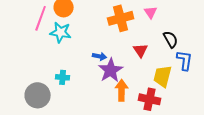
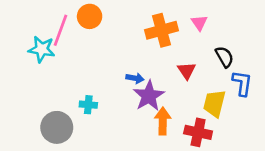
cyan star: (61, 32) -> (42, 49), moved

